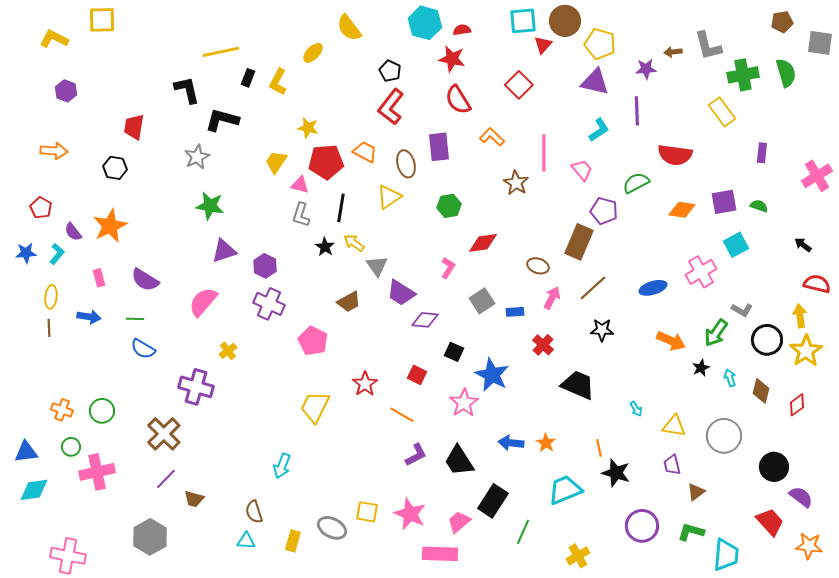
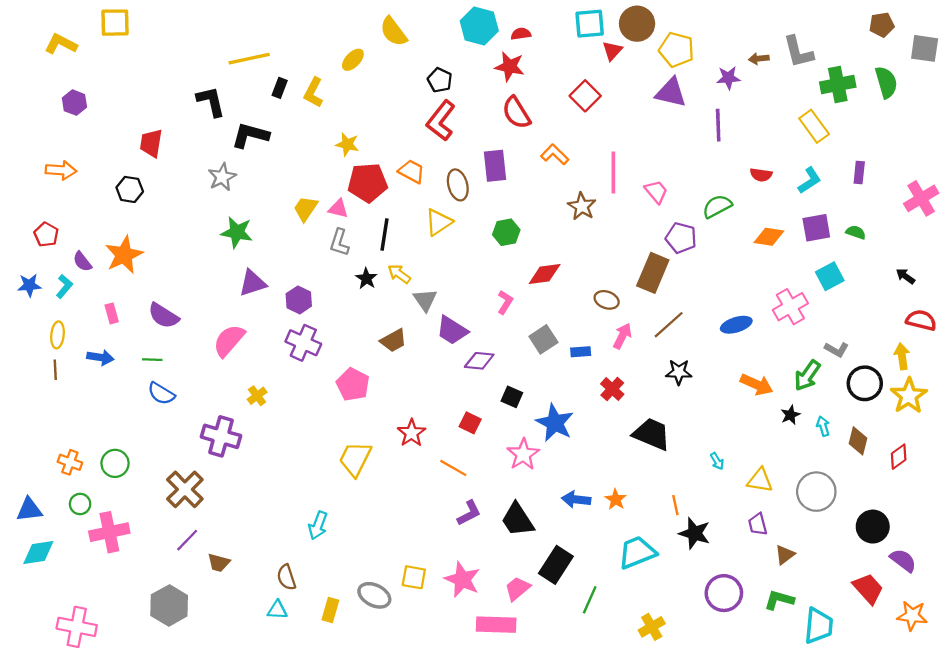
cyan L-shape: (599, 130) -> (810, 180), moved
red semicircle: (675, 155) -> (761, 175), size x0.6
yellow trapezoid: (276, 162) -> (306, 209), moved

